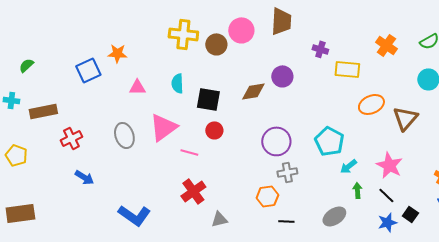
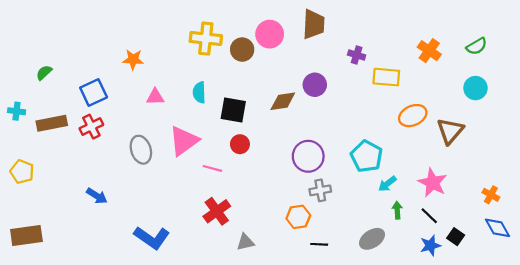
green semicircle: (26, 65) -> (44, 73), moved
blue square: (88, 70) -> (94, 92), moved
red cross: (71, 138) -> (91, 127), moved

